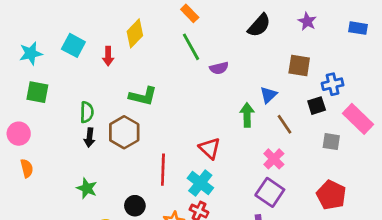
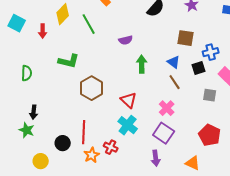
green line: (191, 47) -> (89, 24), moved
blue triangle: (268, 95) -> (174, 62), moved, turned -40
green arrow: (247, 115) -> (142, 64), moved
brown hexagon: (124, 132) -> (92, 88), moved
black arrow: (89, 138) -> (34, 112), moved
red triangle: (210, 148) -> (129, 100), moved
red line: (163, 170) -> (84, 132), moved
cyan cross: (200, 183) -> (128, 125), moved

